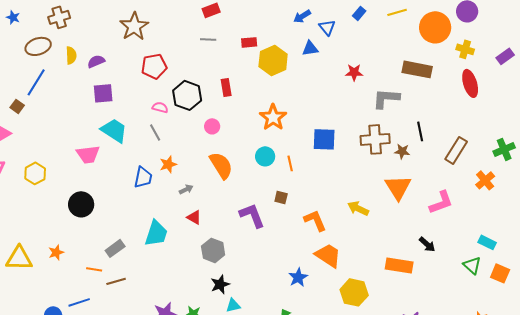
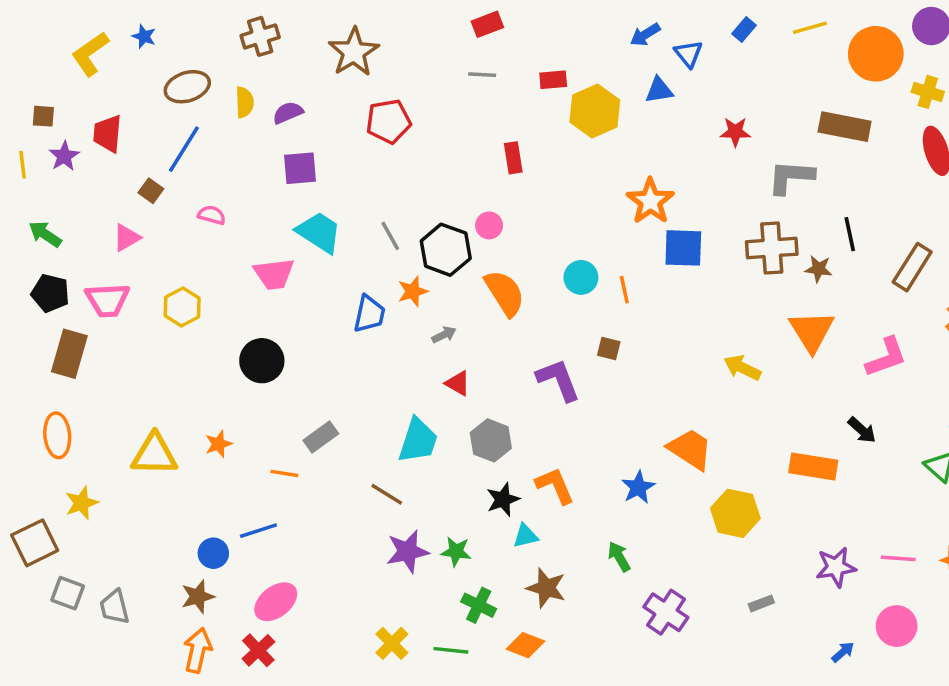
brown cross: (59, 17) -> (260, 36), moved
black hexagon: (187, 95) -> (446, 250), moved
pink semicircle: (160, 107) -> (212, 215), moved
orange star: (273, 117) -> (650, 201), moved
orange L-shape: (315, 220) -> (555, 486), moved
cyan trapezoid: (156, 233) -> (418, 440), moved
brown line: (116, 281) -> (387, 494), moved, turned 48

